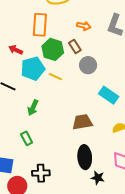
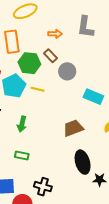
green rectangle: (27, 138) -> (22, 156), turned -40
black cross: (41, 173) -> (43, 187), turned 30

